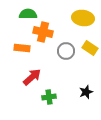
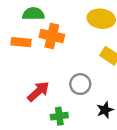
orange rectangle: (22, 48) -> (21, 42), moved
gray circle: (66, 51) -> (80, 84), moved

